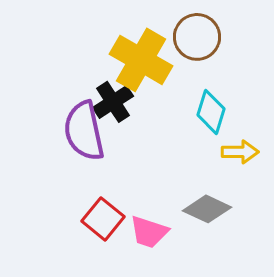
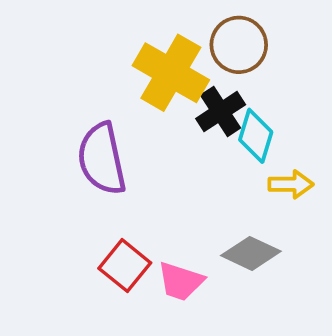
black cross: (113, 102) -> (221, 112), moved

